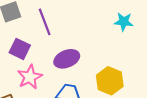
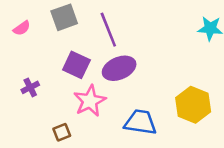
purple ellipse: (67, 59) -> (119, 68), moved

